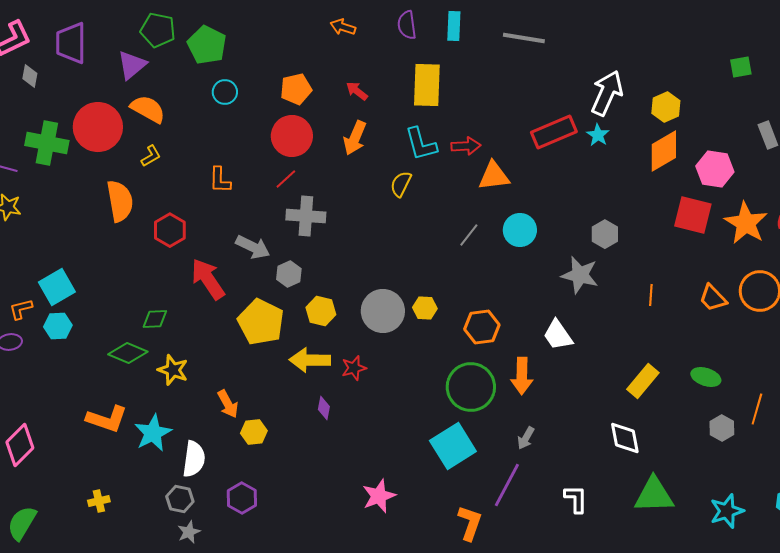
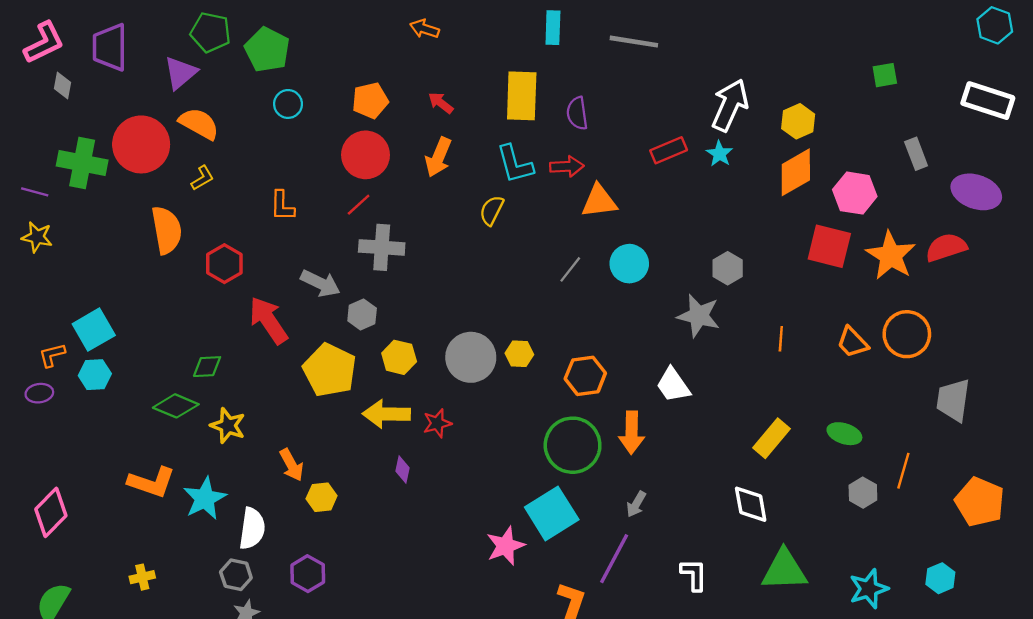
purple semicircle: (407, 25) -> (577, 113), moved
red rectangle: (554, 132) -> (669, 150), size x0.7
pink star: (379, 496) -> (505, 546), moved

